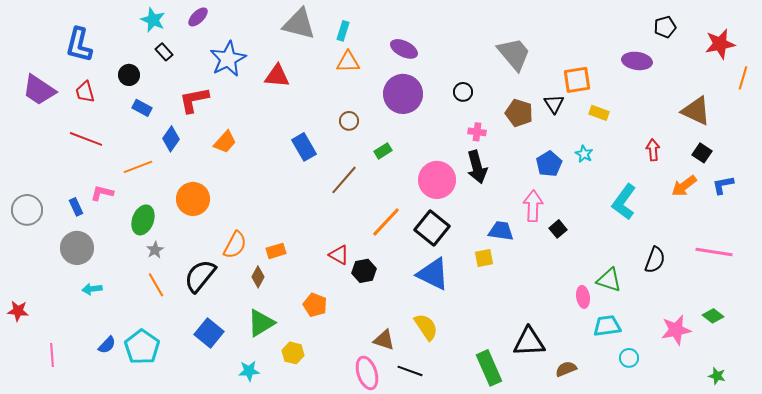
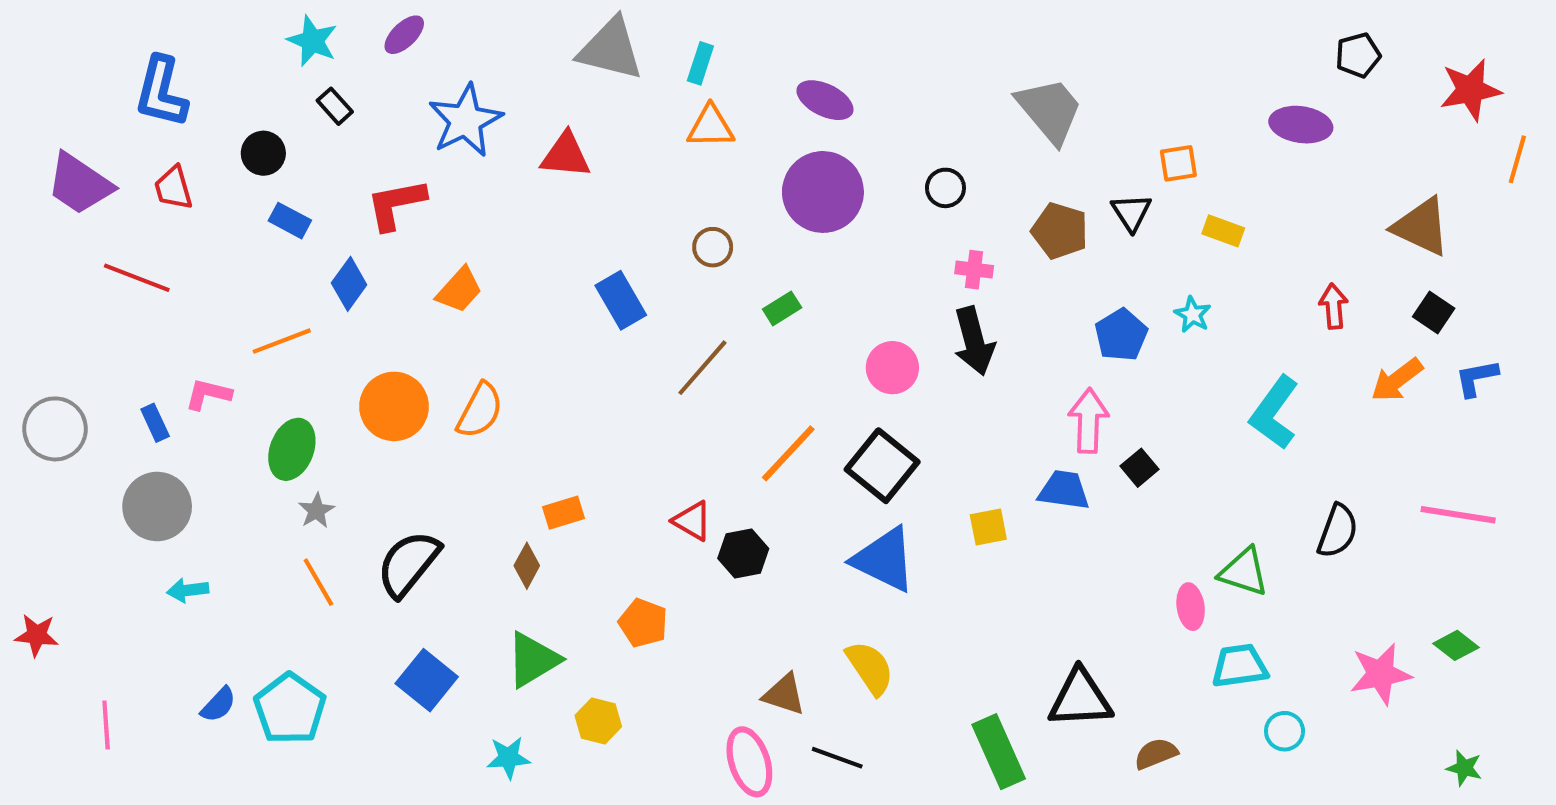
orange square: (577, 80) -> (1178, 163), size x0.7
red line: (86, 139) -> (137, 278), moved
pink circle: (437, 180) -> (892, 368), size x0.7
blue trapezoid: (501, 231) -> (1064, 490), moved
orange semicircle: (235, 245) -> (480, 411), moved

